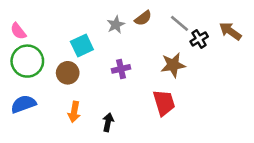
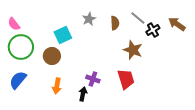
brown semicircle: (143, 18) -> (115, 23), moved, turned -56
brown star: (173, 65) -> (133, 50), turned 30
purple cross: (121, 69) -> (93, 79), moved, turned 32
blue semicircle: (23, 104) -> (18, 80), turned -30

